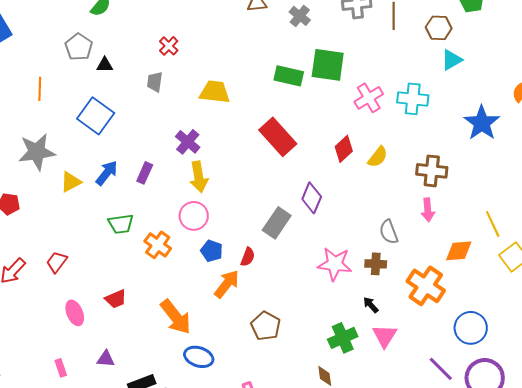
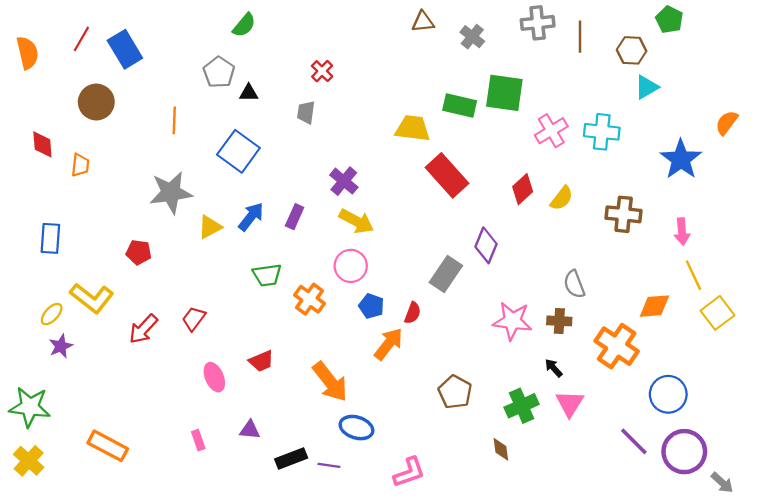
yellow trapezoid: (215, 92) -> (413, 128), moved
yellow arrow: (199, 177) -> (356, 221), turned -52
pink arrow: (428, 210) -> (682, 232), moved
brown pentagon: (266, 326) -> (455, 392), moved

